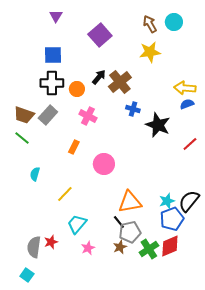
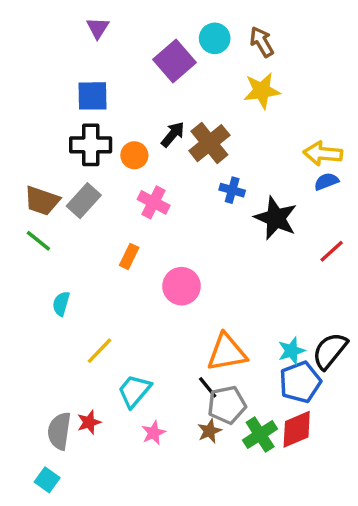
cyan circle: (174, 22) -> (215, 38), moved
yellow line: (65, 194) -> (99, 351), moved

